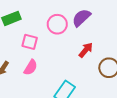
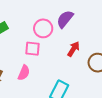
pink square: (30, 42) -> (32, 49), moved

